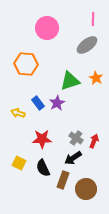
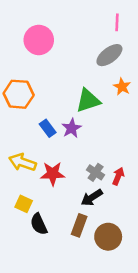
pink circle: (47, 28) -> (39, 40), moved
orange hexagon: (26, 64) -> (19, 94), moved
orange star: (96, 78) -> (122, 87), moved
yellow arrow: (18, 113) -> (22, 162), moved, size x1.5
black semicircle: (43, 168) -> (39, 224), moved

